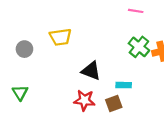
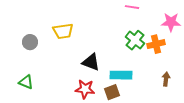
cyan rectangle: (124, 85) -> (121, 75), size x1.5
green triangle: (20, 93) -> (26, 82), turned -35

